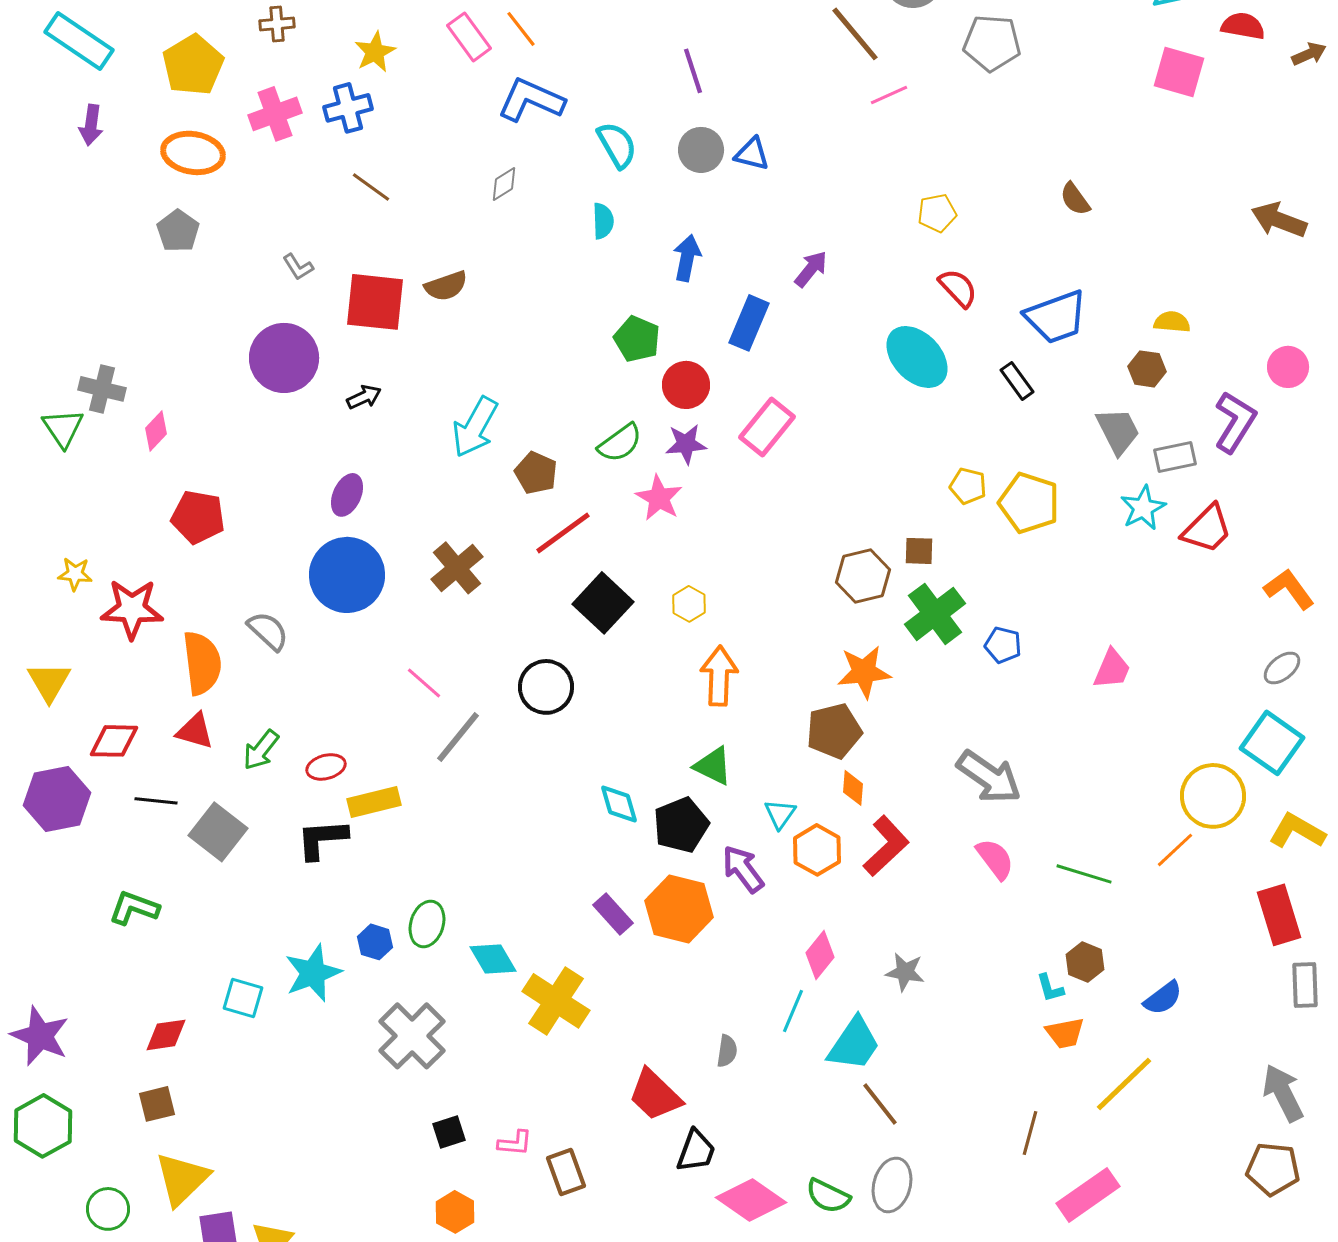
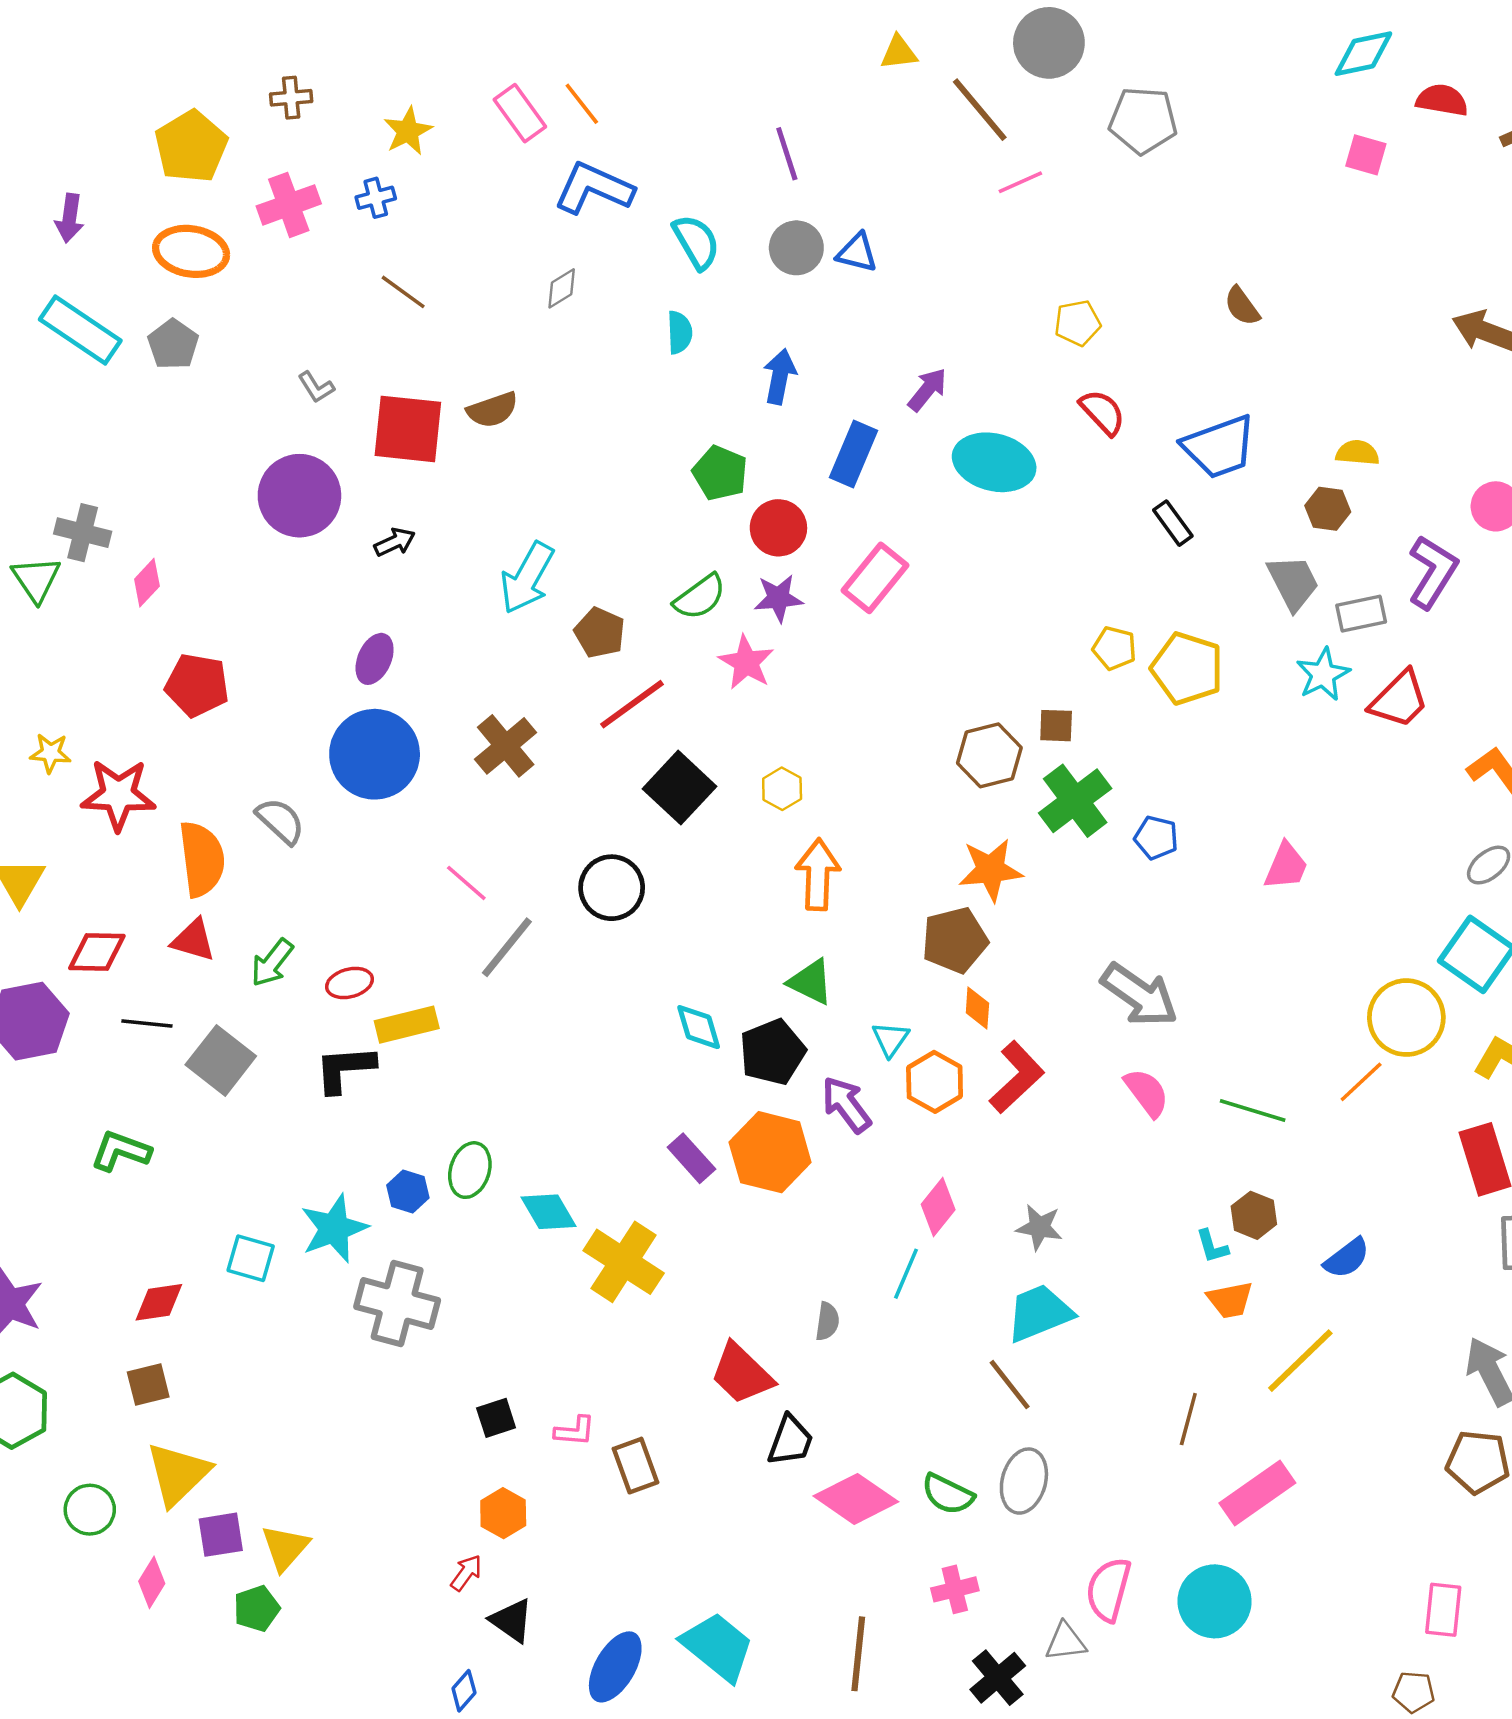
cyan rectangle: (79, 41) -> (80, 330), moved
pink square: (1179, 72) -> (1366, 155), size x0.7
blue cross: (348, 108) -> (376, 198), size x0.7
cyan ellipse: (917, 357) -> (994, 462), moved, turned -32
gray cross: (412, 1036) -> (397, 1304), moved, turned -30
cyan trapezoid: (854, 1044) -> (1039, 1313), moved, turned -146

